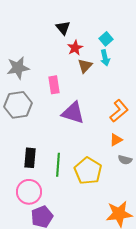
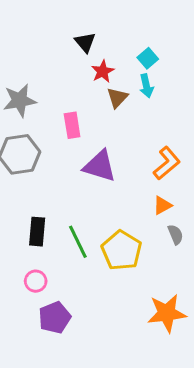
gray semicircle: (125, 160) -> (175, 234), turned -128
green line: (58, 165) -> (78, 242), turned -30
pink circle: (29, 192) -> (36, 281), size x0.6

